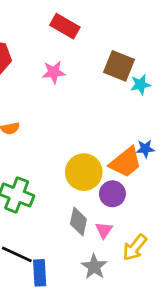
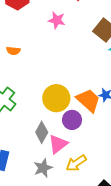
orange trapezoid: (126, 162) -> (88, 100), turned -116
pink triangle: (104, 230) -> (58, 144), size x1.5

